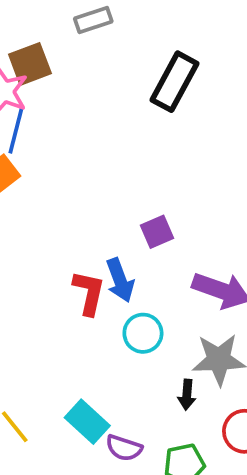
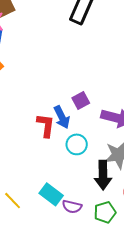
purple square: (157, 232) -> (81, 101), moved
black arrow: (187, 395) -> (103, 175), size x1.8

